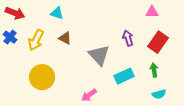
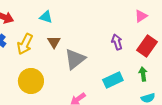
pink triangle: (152, 12) -> (141, 16), turned -32
brown triangle: (65, 38) -> (54, 42), turned 32
gray triangle: (99, 55) -> (75, 59), moved, turned 35

